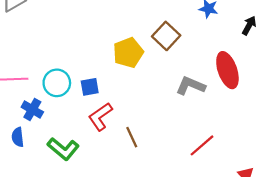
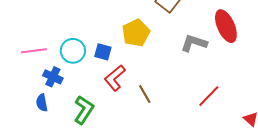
yellow pentagon: (128, 53) -> (136, 33), moved
blue square: (90, 87) -> (103, 52), turned 30
green L-shape: (63, 149) -> (84, 110), turned -92

